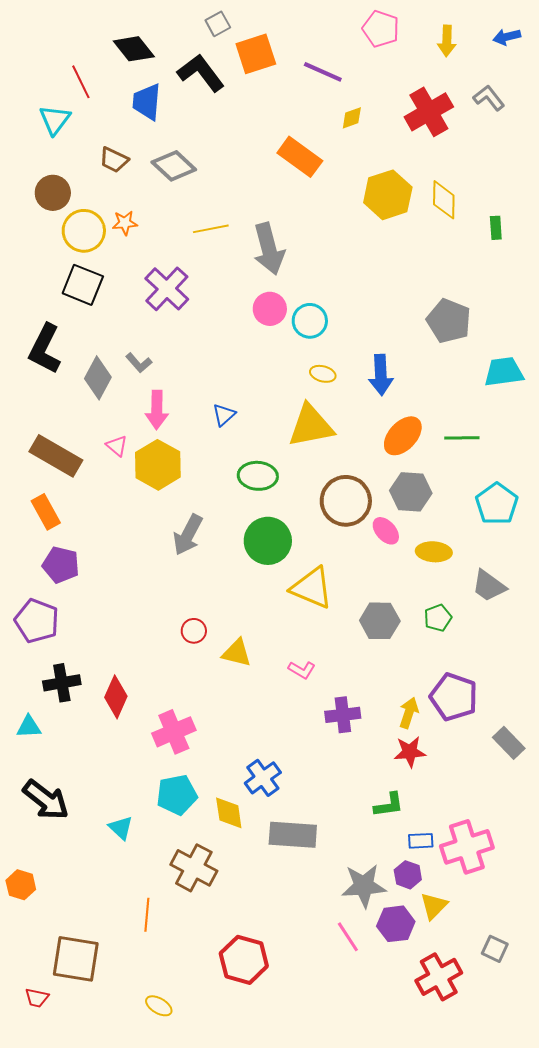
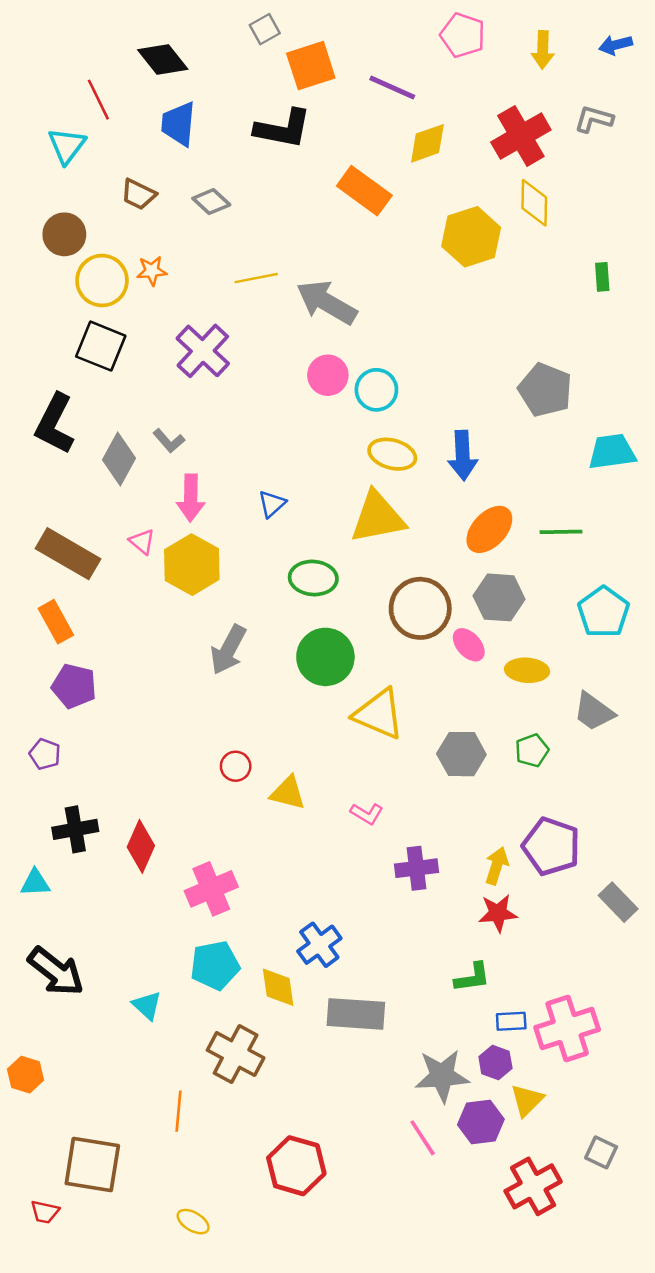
black L-shape: (201, 73) -> (283, 129), moved, turned 138
gray L-shape: (489, 98) -> (594, 119), turned -36
yellow diamond: (352, 118) -> (427, 143), size x1.5
gray diamond: (174, 166) -> (211, 202), size x0.7
yellow diamond: (444, 200) -> (534, 203), moved
gray arrow: (269, 249) -> (327, 302), turned 135
yellow ellipse: (323, 374) -> (392, 454), size x1.5
purple pentagon: (37, 621) -> (45, 754), size x0.6

